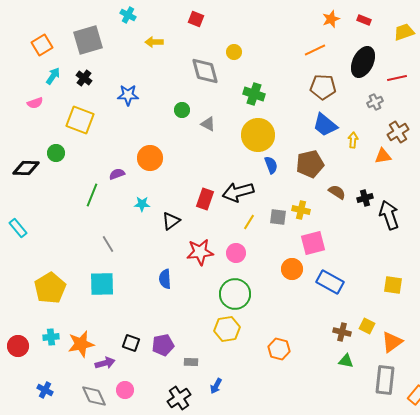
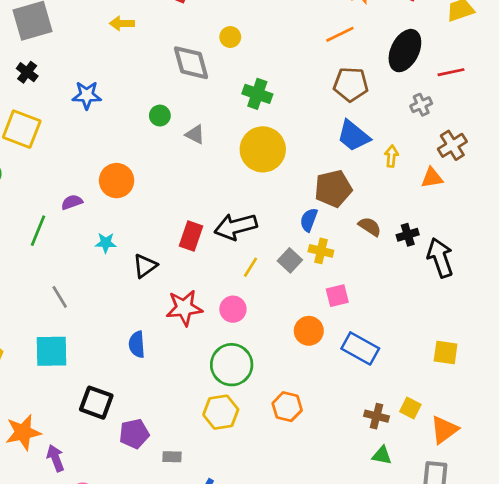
blue semicircle: (271, 165) -> (309, 220), moved, turned -138
gray square: (278, 217) -> (290, 260), turned 36
pink square: (313, 243) -> (337, 296), size x0.7
black square: (131, 343) -> (96, 403), moved, size x1.4
orange hexagon: (279, 349) -> (287, 407), moved
purple arrow: (105, 363) -> (56, 458), turned -96

